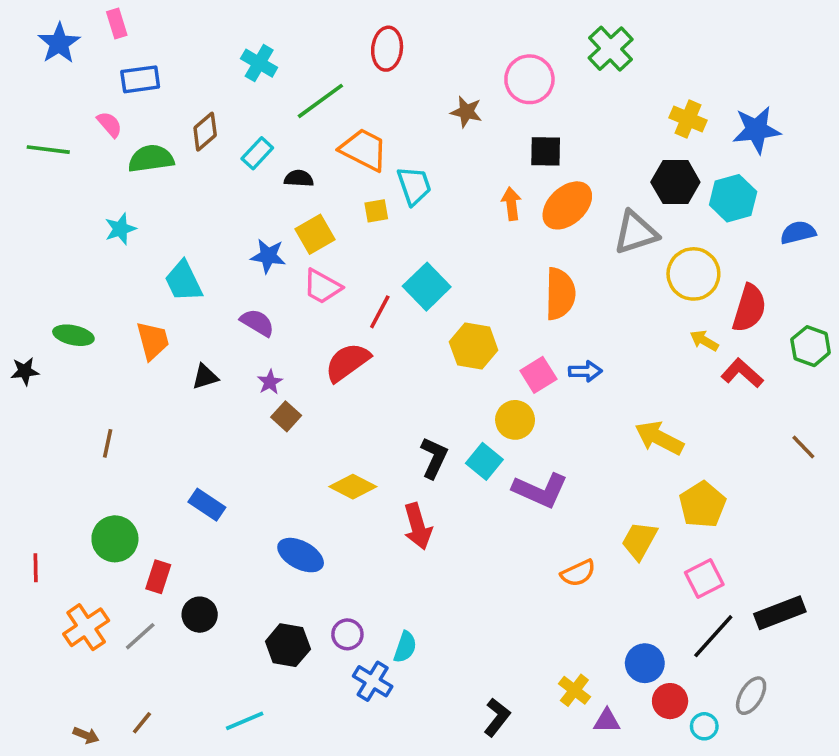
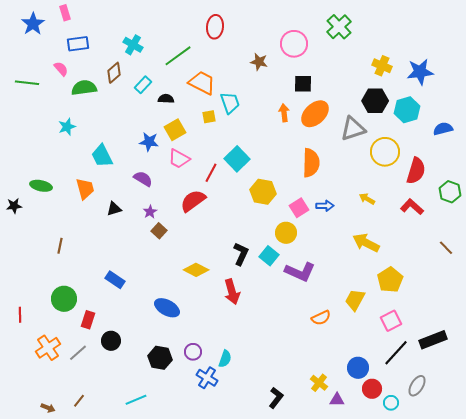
cyan cross: (259, 63) -> (133, 45), moved
yellow arrow: (704, 341) -> (367, 199), moved

